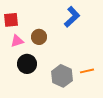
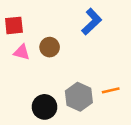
pink triangle: (17, 41) -> (22, 52), turned 32
black circle: (27, 64) -> (44, 107), moved

